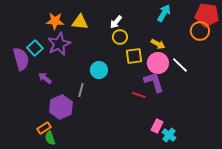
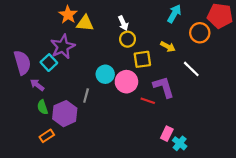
orange star: (55, 21) -> (68, 15), moved, turned 30
white arrow: (116, 22) -> (123, 23), turned -64
orange circle: (200, 31) -> (200, 33), moved
cyan square: (35, 48) -> (49, 63), moved
pink circle: (158, 63) -> (126, 82), moved
purple arrow: (45, 78) -> (37, 85), moved
green semicircle: (50, 138) -> (43, 107), moved

